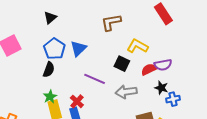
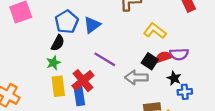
black square: (122, 64) -> (150, 61), moved
green star: (50, 97) -> (53, 63), moved
red cross: (77, 101) -> (83, 81), size x1.5

